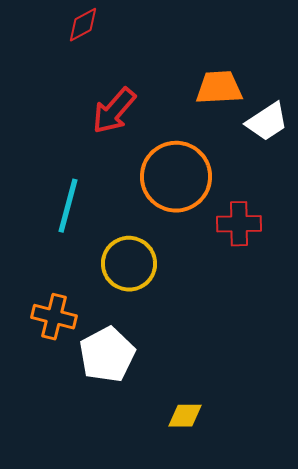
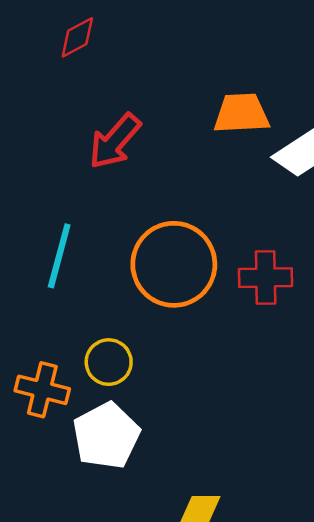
orange circle: (176, 177) -> (174, 264), moved
yellow circle: (129, 264) -> (109, 362), moved, size x0.7

